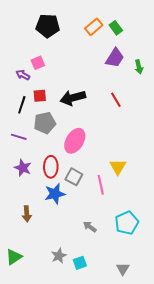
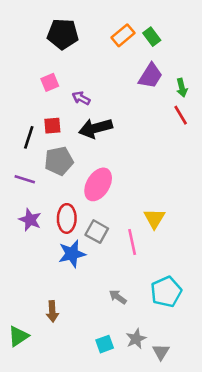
purple arrow: (23, 75) -> (81, 98), moved
red line: (116, 100) -> (181, 115), moved
brown arrow: (27, 214) -> (52, 311), moved
gray star: (59, 256) -> (136, 339), moved

